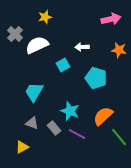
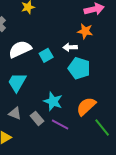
white semicircle: (37, 45) -> (20, 49), moved
white arrow: (82, 47) -> (70, 47), moved
orange star: (119, 50) -> (85, 31), moved

